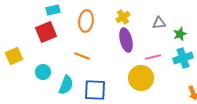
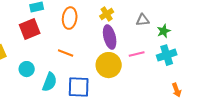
yellow circle: (141, 78) -> (109, 65), moved

